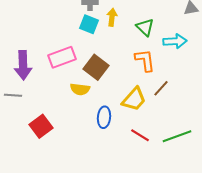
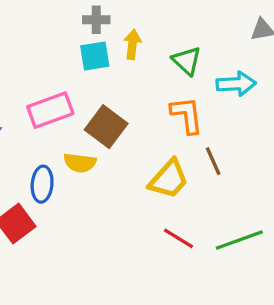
cyan square: (89, 24) -> (95, 56), turned -30
brown line: (161, 88) -> (213, 161), turned -66
blue ellipse: (104, 117) -> (42, 184), moved

